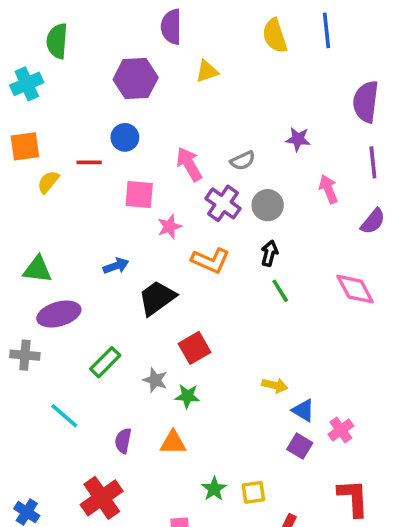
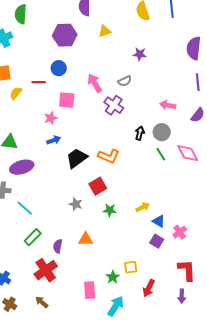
purple star: (298, 139) -> (140, 54), moved
pink arrow: (328, 189) -> (168, 105), moved, turned -56
gray circle: (268, 205) -> (162, 132), moved
pink star: (170, 227) -> (51, 118), moved
orange L-shape: (211, 261) -> (109, 156), moved
green line: (280, 291) -> (161, 154), moved
green rectangle: (105, 362) -> (33, 237), moved
yellow arrow: (275, 385) -> (143, 207), turned -40
green star: (187, 396) -> (110, 210), moved
cyan line: (64, 416) -> (25, 208), moved
purple semicircle: (123, 441) -> (58, 246), moved
green star: (214, 489) -> (113, 277), moved

